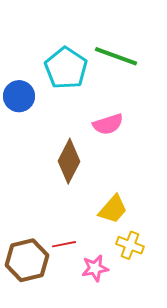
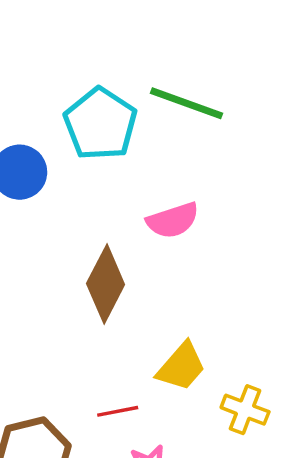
red line: (64, 244) -> (118, 411), moved
yellow cross: (130, 245) -> (245, 410), moved

